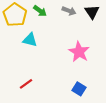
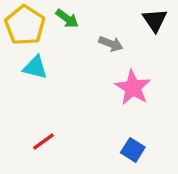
gray arrow: (69, 11) -> (111, 44), moved
cyan triangle: (30, 40) -> (35, 67), moved

